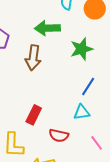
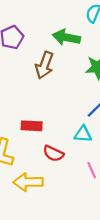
red rectangle: (34, 115) -> (32, 126), turned 54

